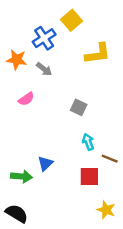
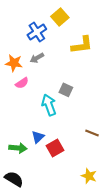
orange star: (17, 60) -> (14, 63), moved
gray arrow: (44, 69) -> (37, 58), turned 112
cyan arrow: (88, 142) -> (49, 105), moved, size x1.5
red square: (89, 176) -> (55, 148), moved, turned -30

